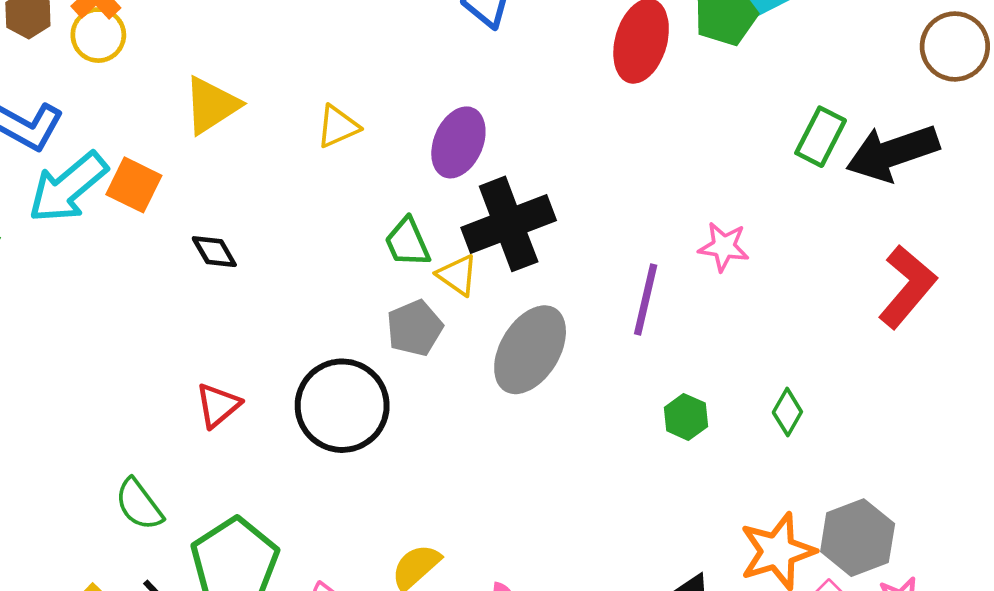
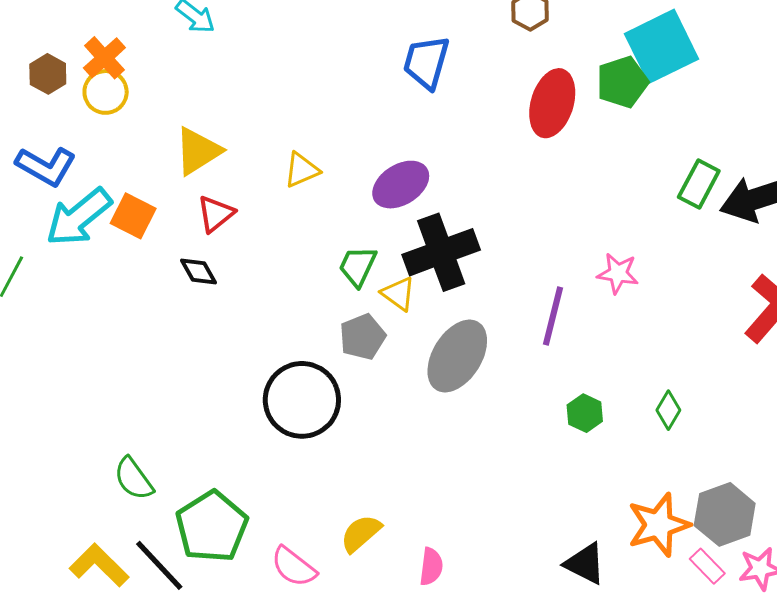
purple ellipse: (458, 142) -> (401, 185), turned 34
green trapezoid: (407, 242) -> (358, 266), turned 48
red triangle: (218, 405) -> (216, 214), moved

